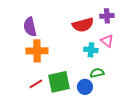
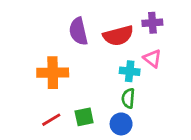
purple semicircle: (30, 27) -> (78, 31), moved
green semicircle: (97, 73) -> (128, 98), moved, turned -72
green square: (59, 82) -> (84, 117), size x0.6

